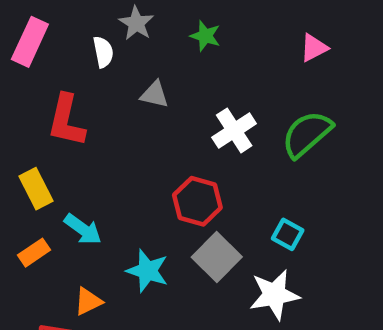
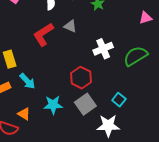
red L-shape: (66, 121) -> (43, 34), moved, turned 35
cyan star: (147, 271) -> (53, 105), turned -30
orange triangle: (88, 301) -> (24, 114), turned 48

